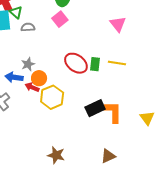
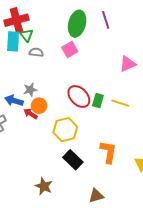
pink triangle: (118, 24) -> (128, 64), turned 36
yellow hexagon: (52, 97) -> (65, 130), moved
black rectangle: (95, 108) -> (73, 160), moved, turned 60

